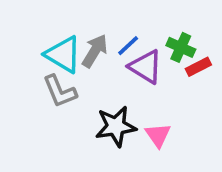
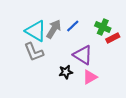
purple triangle: (146, 67) -> (83, 55), moved
black star: (116, 126) -> (66, 72), size x0.6
pink triangle: (158, 135) -> (90, 77), turned 35

